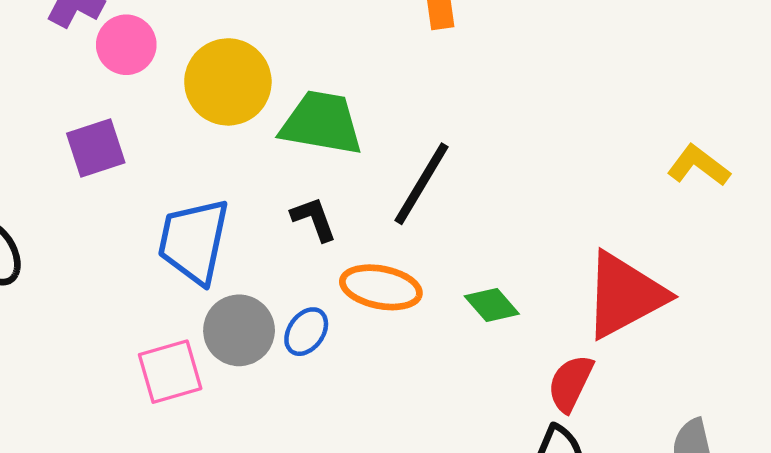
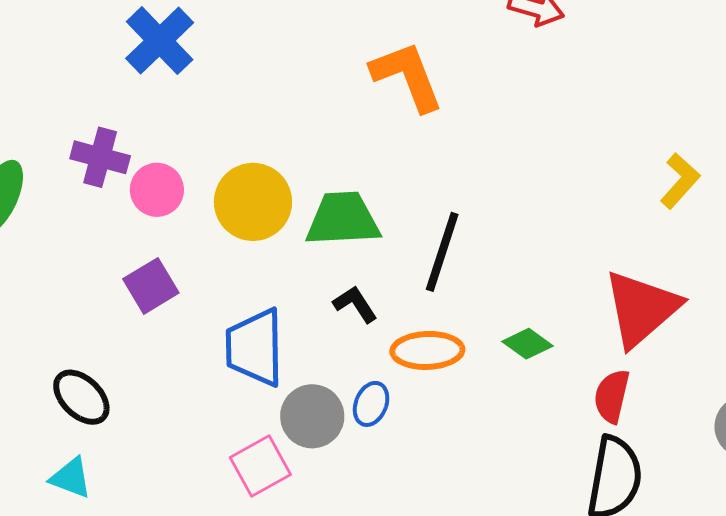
yellow L-shape: (698, 166) -> (680, 181), turned 108

